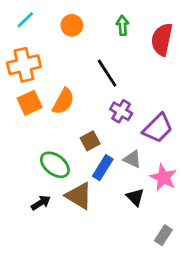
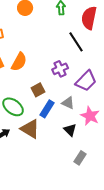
black line: (107, 73) -> (76, 42), moved
purple cross: (121, 111) -> (60, 69), turned 35
gray rectangle: (163, 235) -> (80, 158), moved

